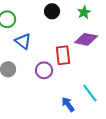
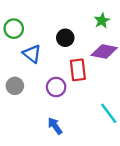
black circle: (52, 11) -> (65, 38), moved
blue arrow: (68, 104) -> (55, 126), moved

